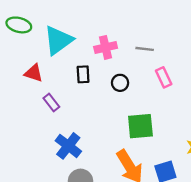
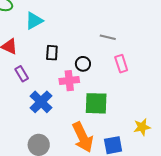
cyan triangle: (58, 40) -> (34, 21), size x0.7
pink cross: (106, 47) -> (69, 81), moved
blue cross: (68, 146) -> (41, 102), moved

